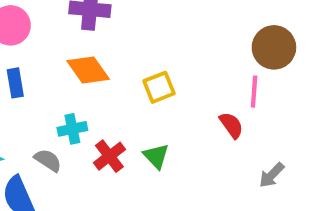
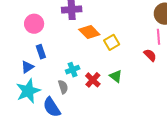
orange diamond: (88, 70) -> (89, 32), moved
gray semicircle: (48, 160) -> (63, 87), turned 48

